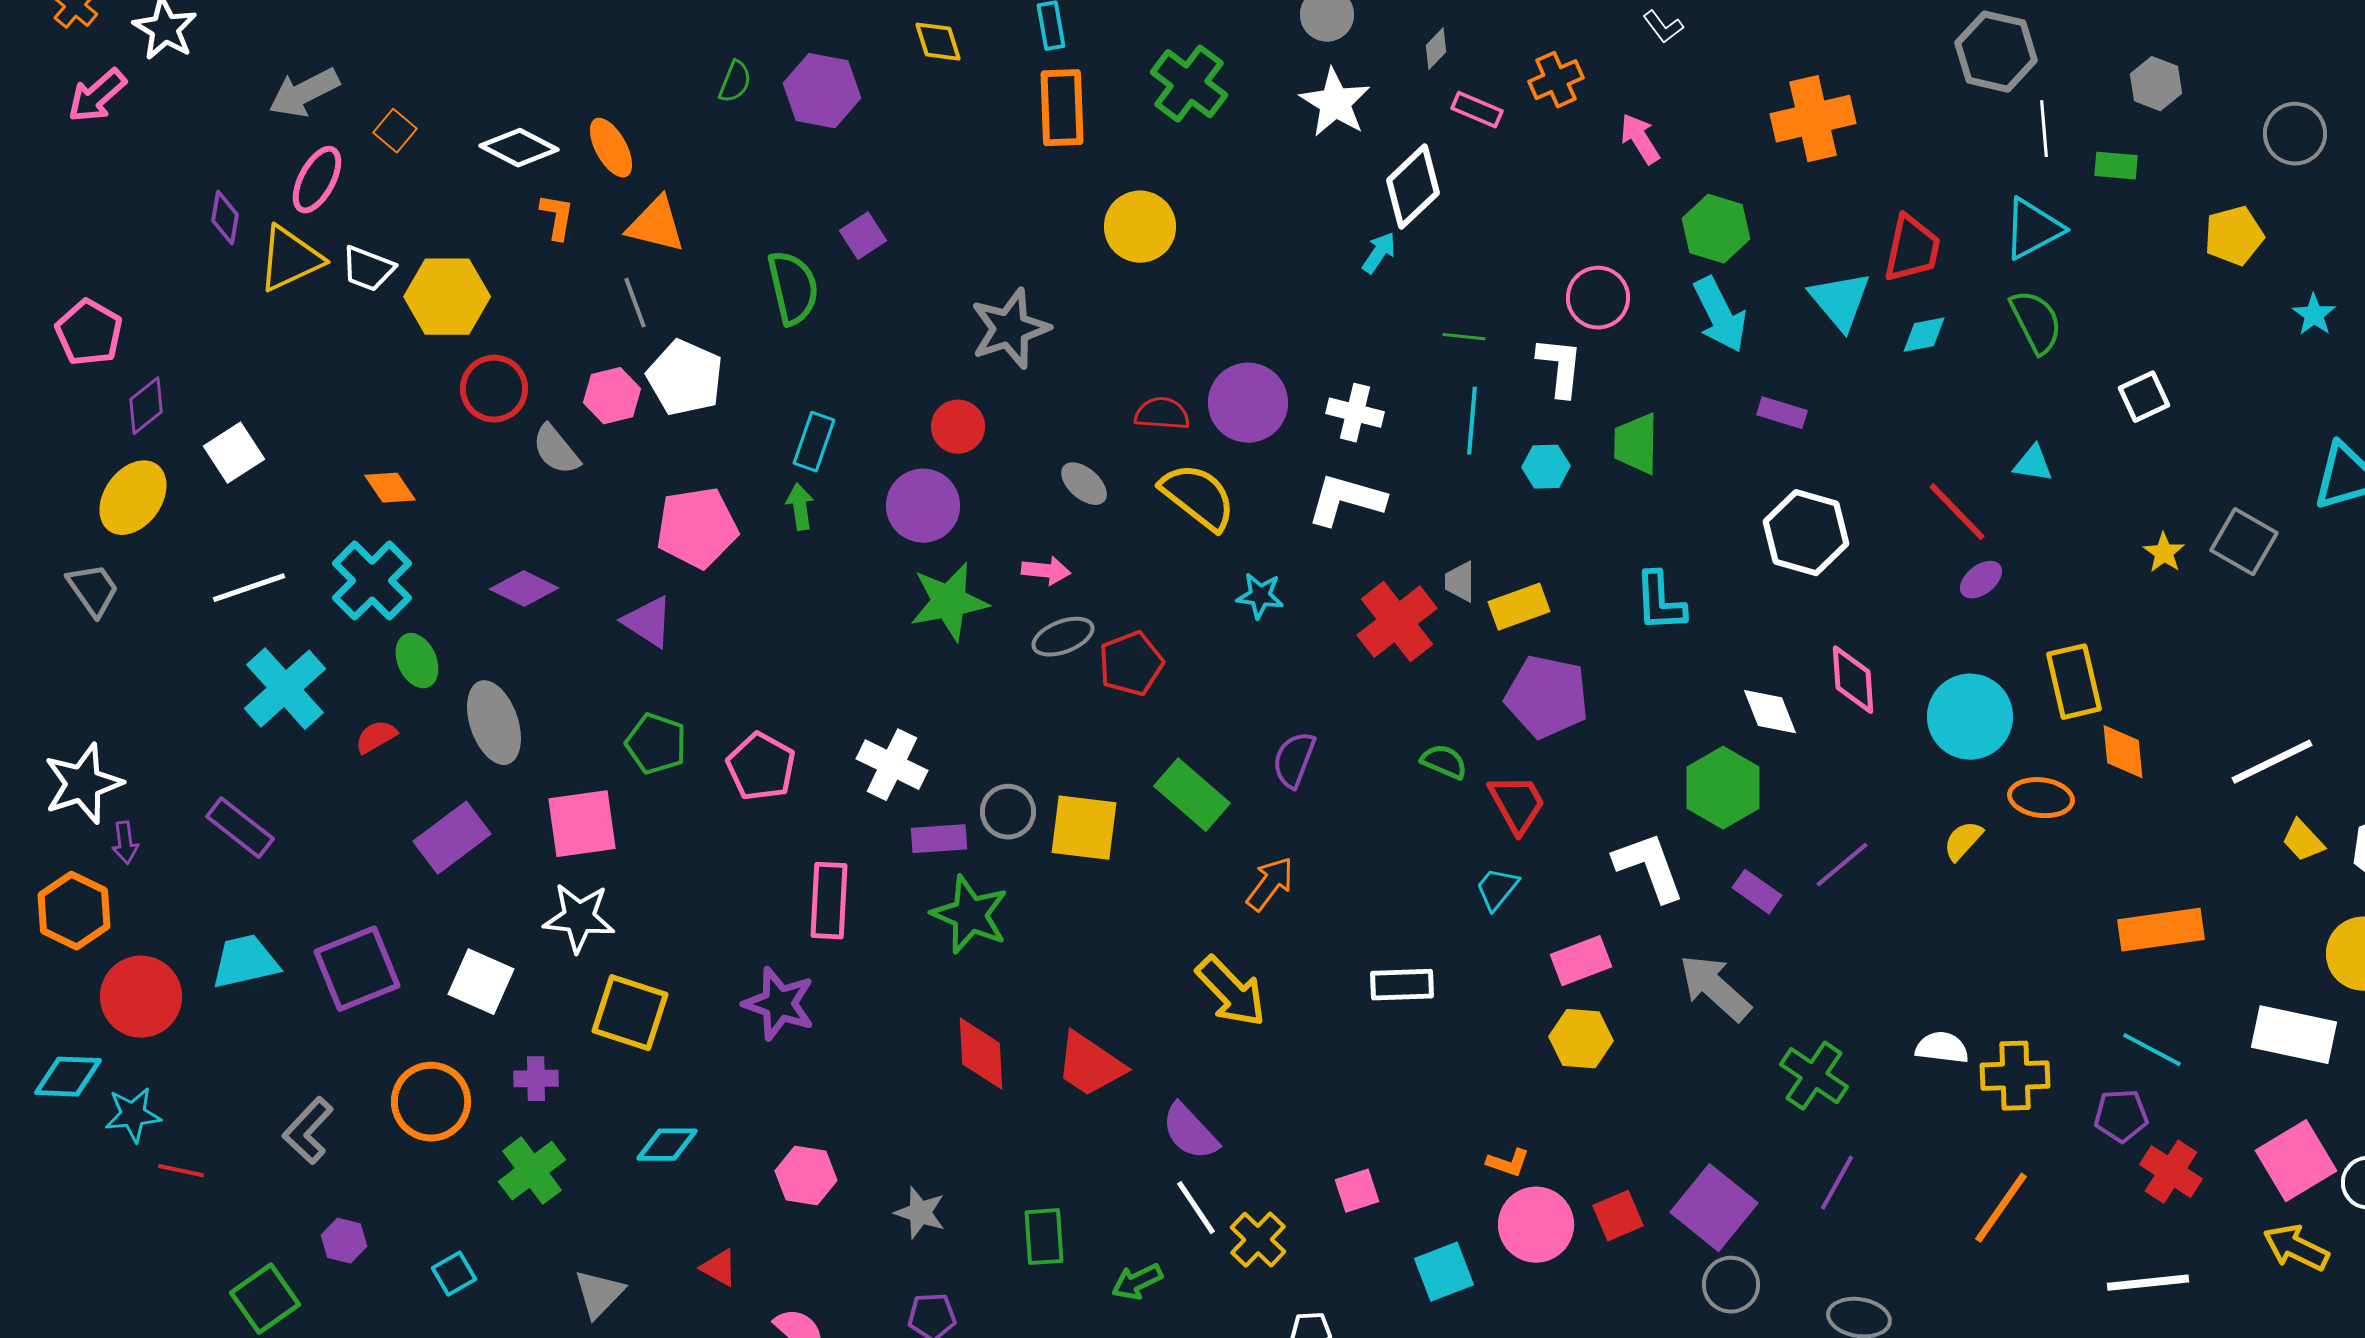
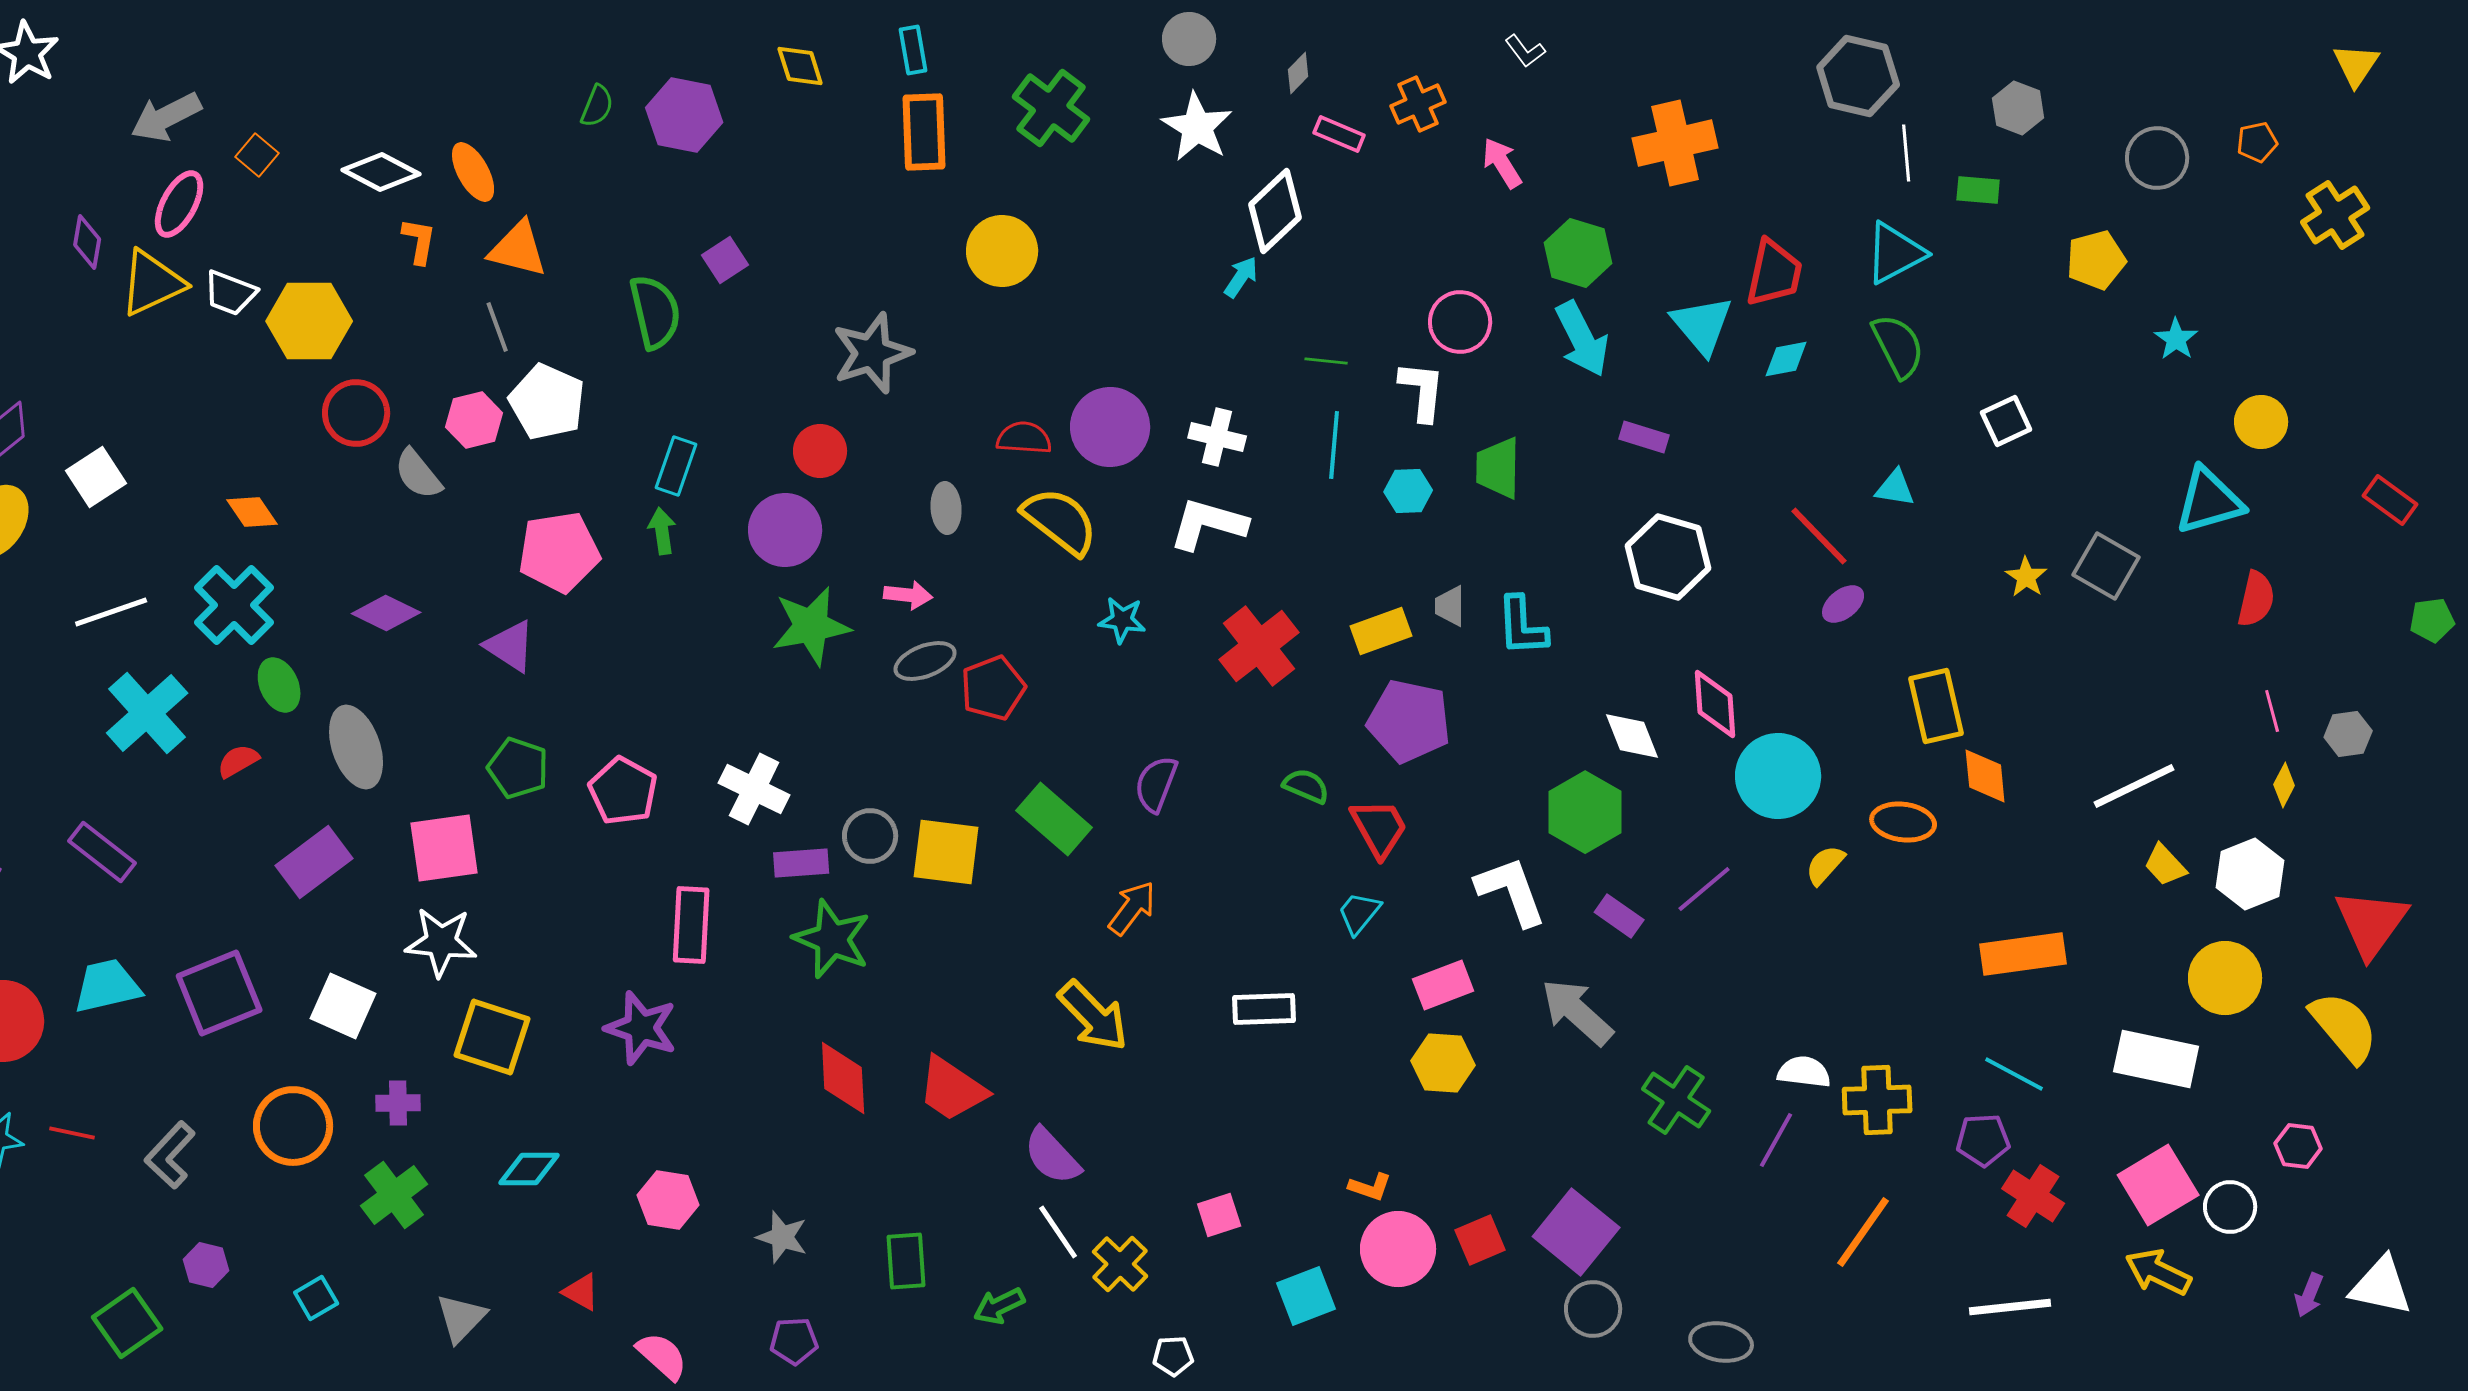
gray ellipse: (1084, 484) -> (946, 508), turned 45
gray trapezoid: (1460, 582) -> (1450, 606), moved
cyan circle: (1970, 717) -> (1778, 776), moved
red line: (181, 1171) -> (72, 1133), moved
purple line: (1837, 1183) -> (1776, 1140), moved

